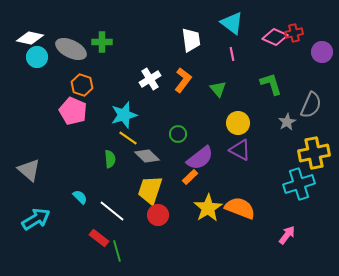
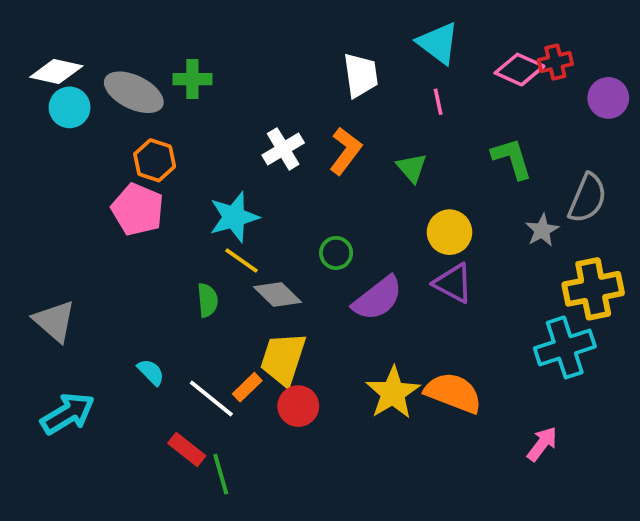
orange rectangle: (190, 177) -> (247, 387), moved

